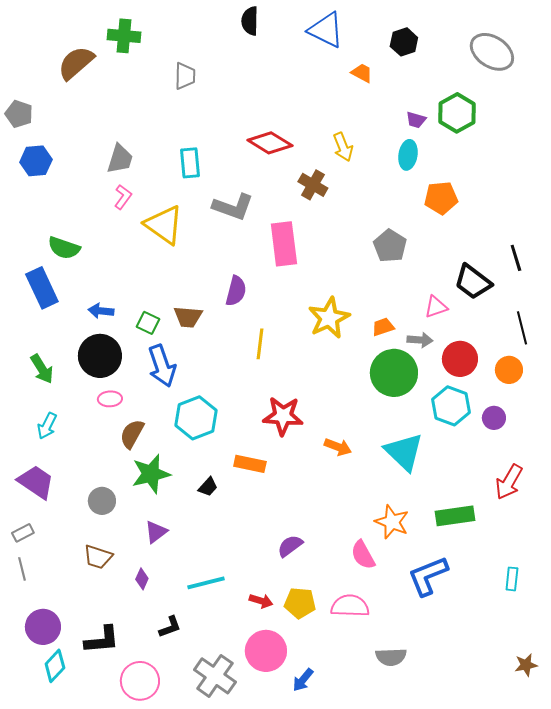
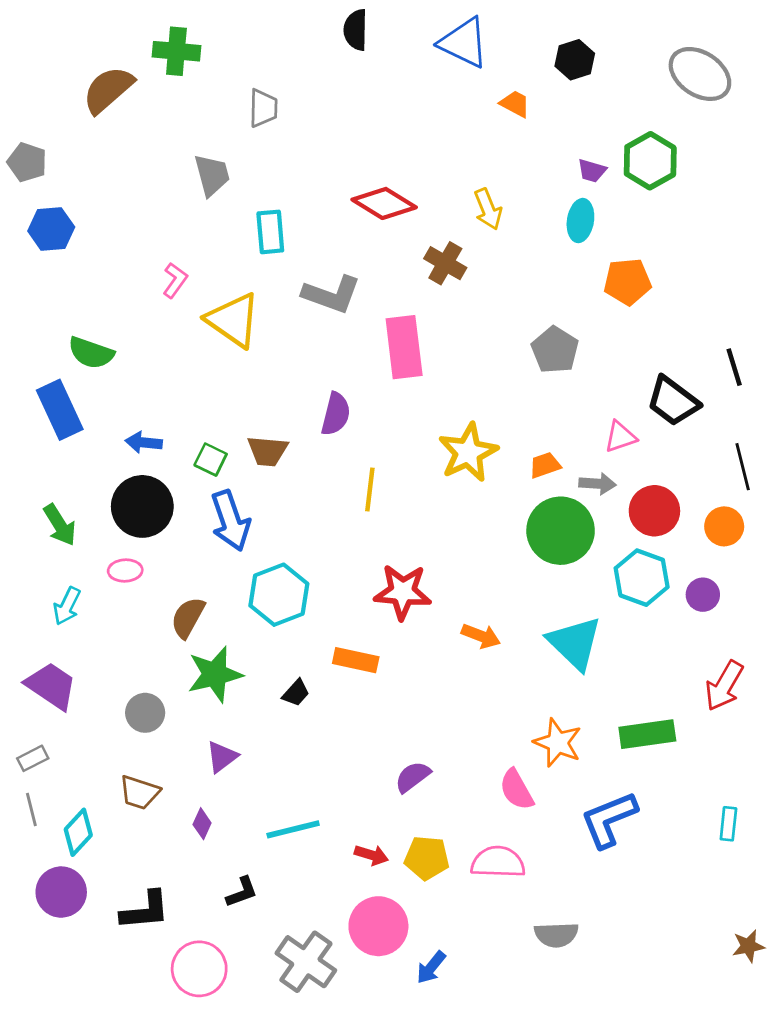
gray trapezoid: (120, 159) -> (212, 175), moved, turned -32
pink ellipse: (110, 399) -> (125, 570), moved
cyan diamond: (55, 666) -> (78, 832), moved

